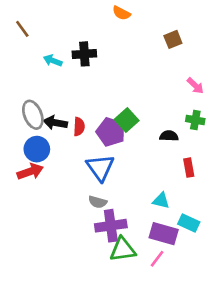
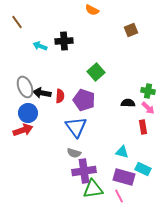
pink arrow: (195, 86) -> (148, 108), moved
green square: (127, 120) -> (96, 72), moved
pink line: (157, 259) -> (119, 196), turned -64

